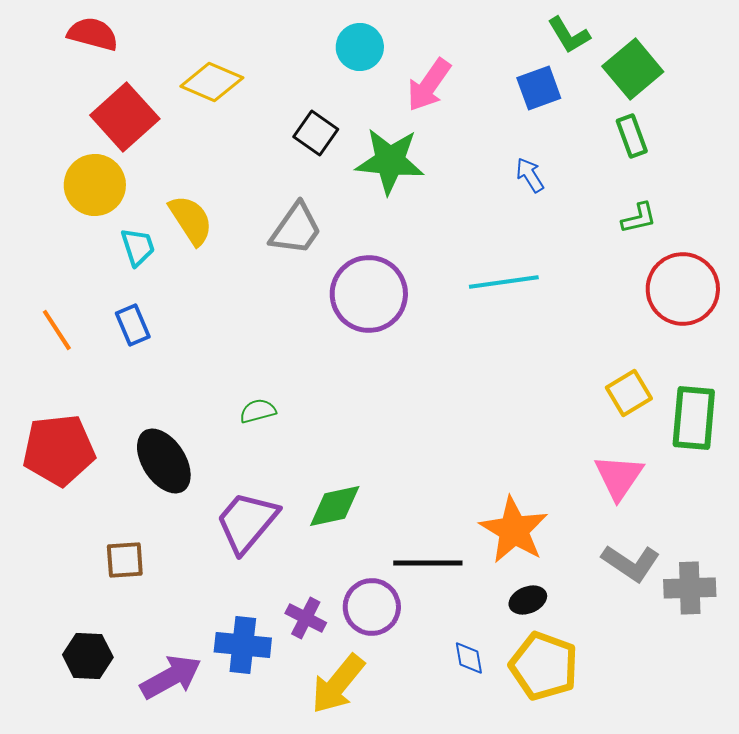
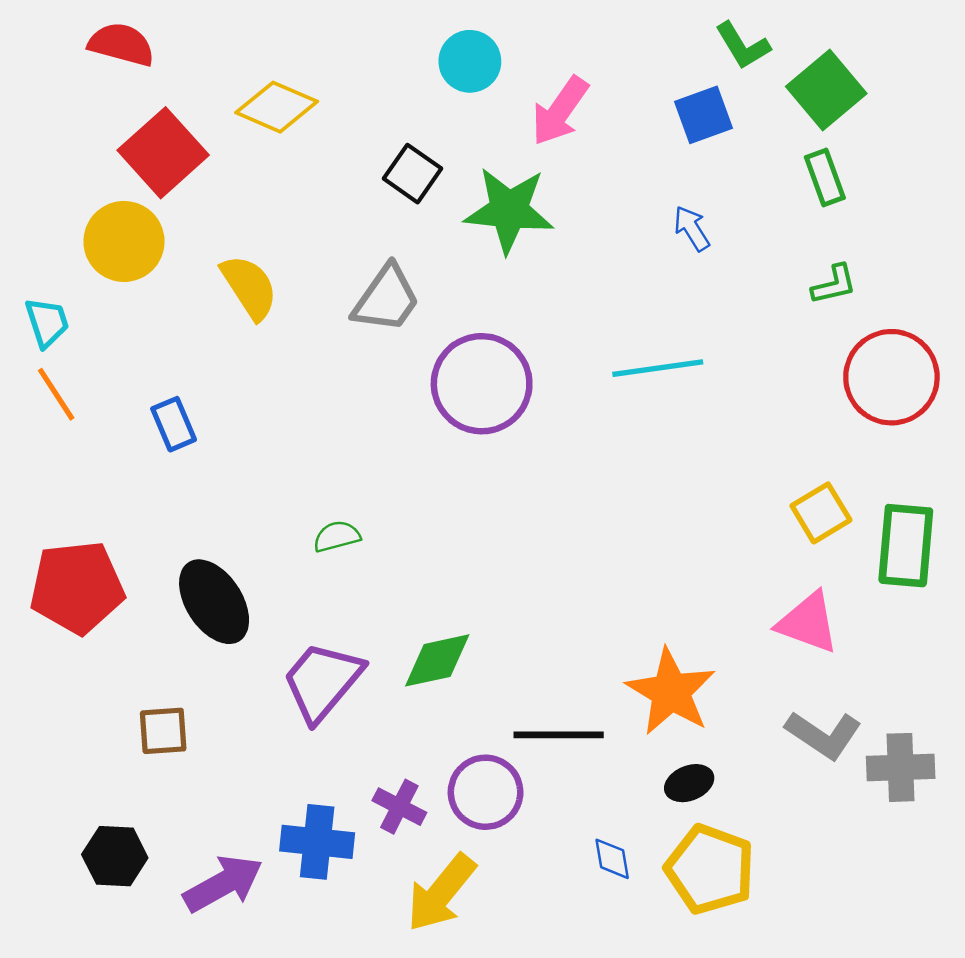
cyan trapezoid: (138, 247) -> (47, 322), moved
orange line: (57, 330) -> (56, 394), moved
pink triangle: (619, 477) -> (808, 623), turned -44

